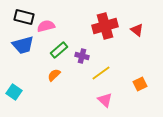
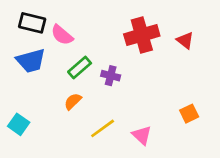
pink semicircle: (46, 26) -> (62, 35), turned -126
yellow line: (101, 73) -> (103, 128), moved

